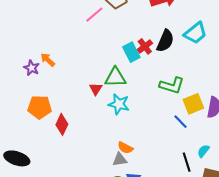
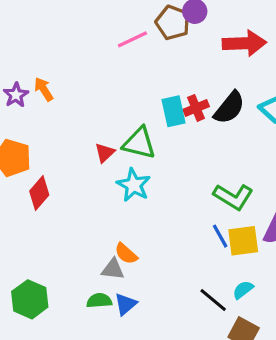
green L-shape: (172, 85) -> (233, 197), moved
yellow square: (193, 104) -> (243, 241), moved
black line: (187, 162) -> (213, 300), turned -48

